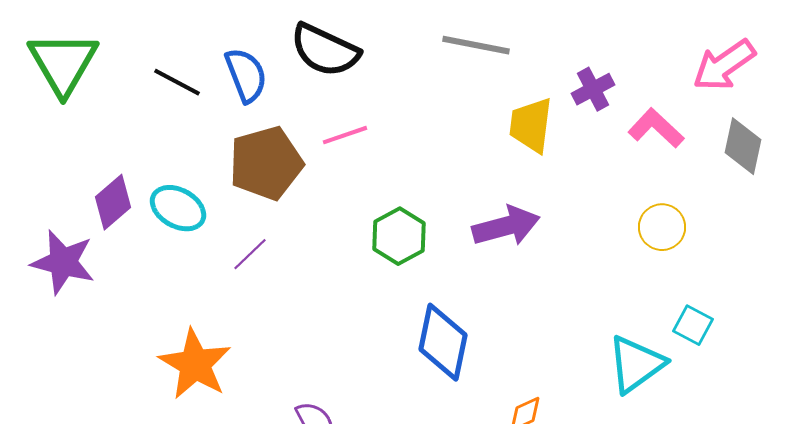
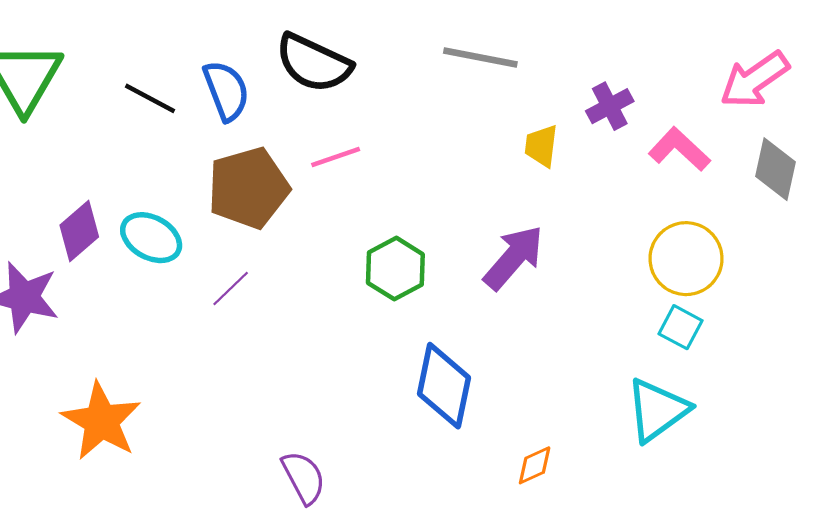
yellow trapezoid: (531, 125) -> (541, 146), size x0.7
purple arrow: (506, 226) -> (514, 258), turned -34
yellow circle: (662, 227) -> (686, 259), size x1.4
cyan square: (693, 325) -> (680, 327), moved
orange star: (195, 364) -> (101, 421), moved

